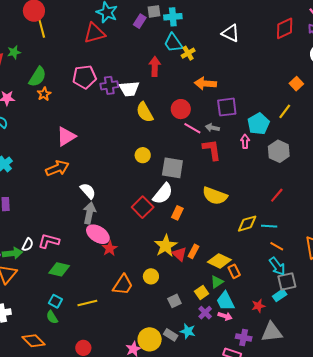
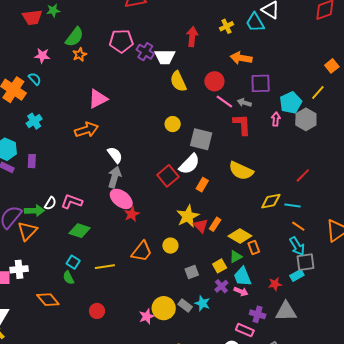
cyan trapezoid: (173, 43) -> (255, 22), moved
purple cross: (109, 85) -> (145, 52), turned 36
gray hexagon: (279, 151) -> (306, 119), moved

